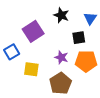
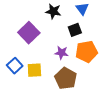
blue square: (12, 52) -> (15, 66), moved

